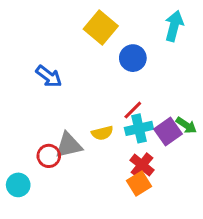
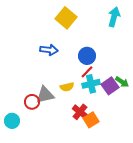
blue circle: (133, 58) -> (87, 56), moved
blue arrow: (49, 76) -> (49, 50), moved, turned -30
red cross: (142, 165) -> (80, 112), moved

